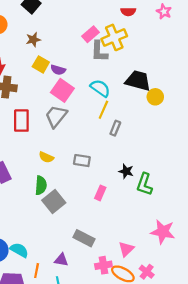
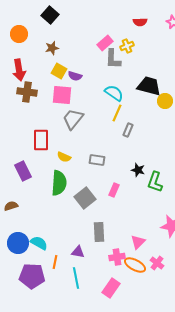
yellow cross: (114, 37) -> (127, 46), size x0.6
pink square: (62, 90) -> (62, 95), moved, turned -30
red rectangle: (21, 121) -> (41, 140), moved
green semicircle: (41, 185) -> (59, 183), size x1.4
gray square: (54, 202) -> (85, 198), moved
gray rectangle: (84, 238) -> (99, 232), turned 60

